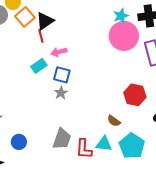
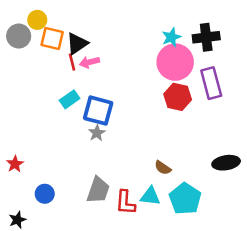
orange square: (25, 17) -> (52, 39), turned -36
pink arrow: (59, 52) -> (89, 62), moved
blue square: (62, 75) -> (98, 111), size x1.4
red hexagon: (135, 95) -> (178, 97), moved

